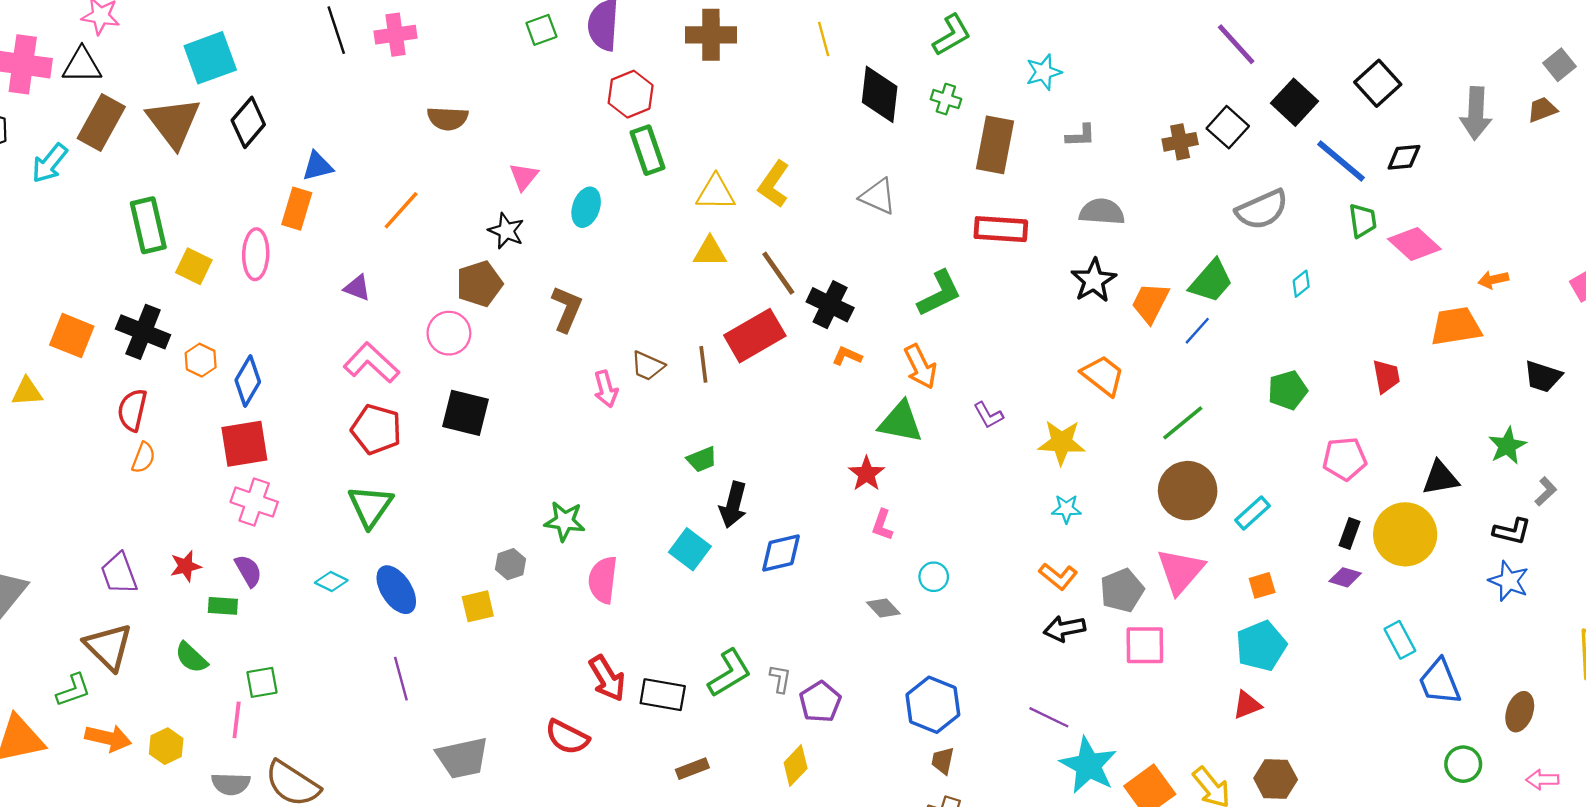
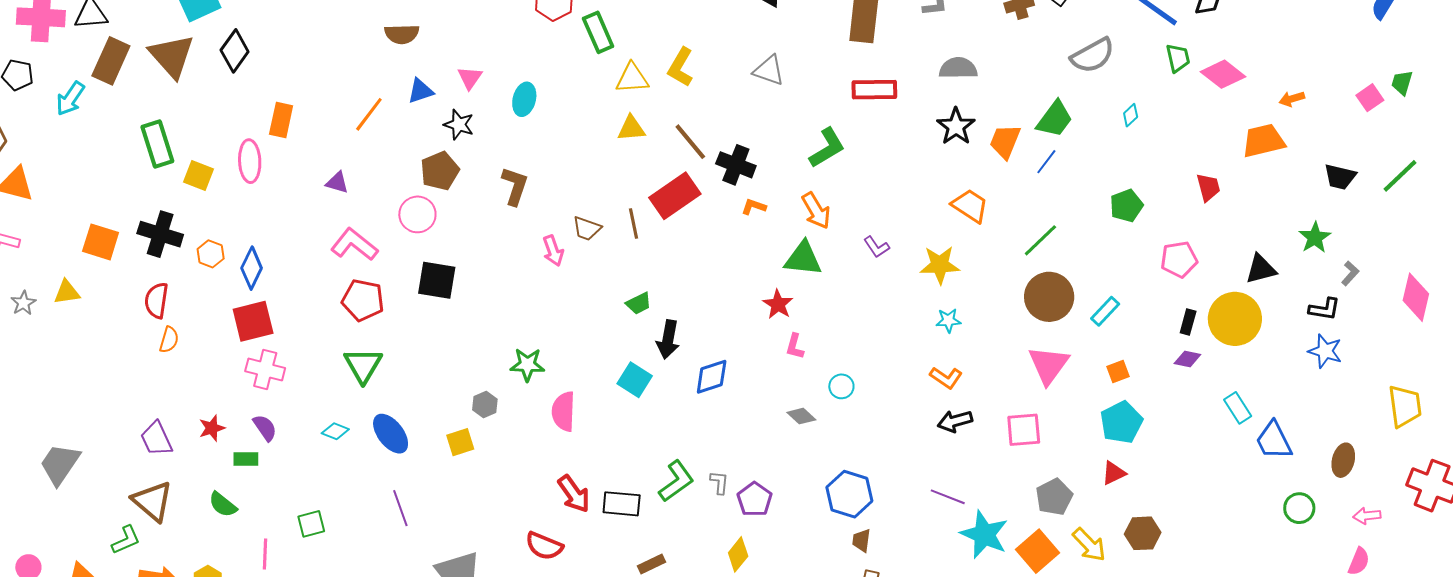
green rectangle: (647, 150) -> (598, 32), moved
blue triangle: (318, 166) -> (421, 91), moved
gray pentagon: (1122, 590) -> (1054, 497), moved
green square: (262, 682) -> (311, 524), moved

